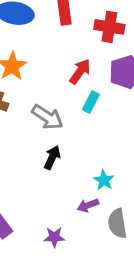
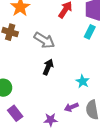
cyan rectangle: (91, 102) -> (90, 32), moved
purple arrow: (88, 205) -> (71, 107), moved

